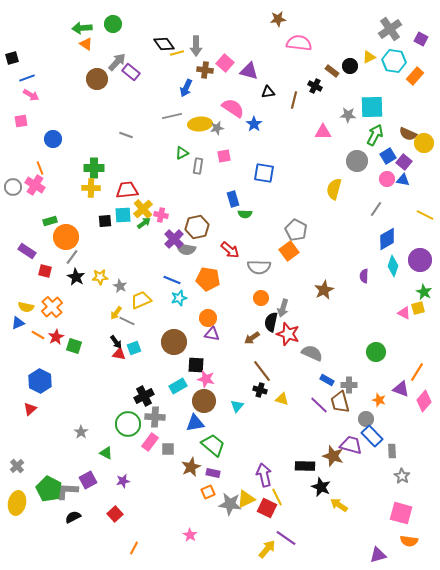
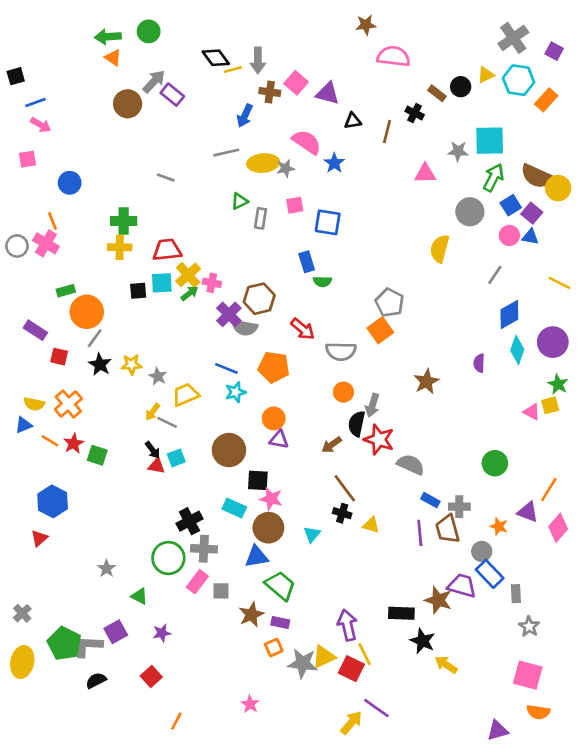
brown semicircle: (408, 134) -> (537, 176), size x1.4
blue square: (264, 173) -> (328, 222), moved
cyan rectangle: (178, 386) -> (234, 508), turned 54
purple line: (319, 405) -> (420, 533), turned 42

